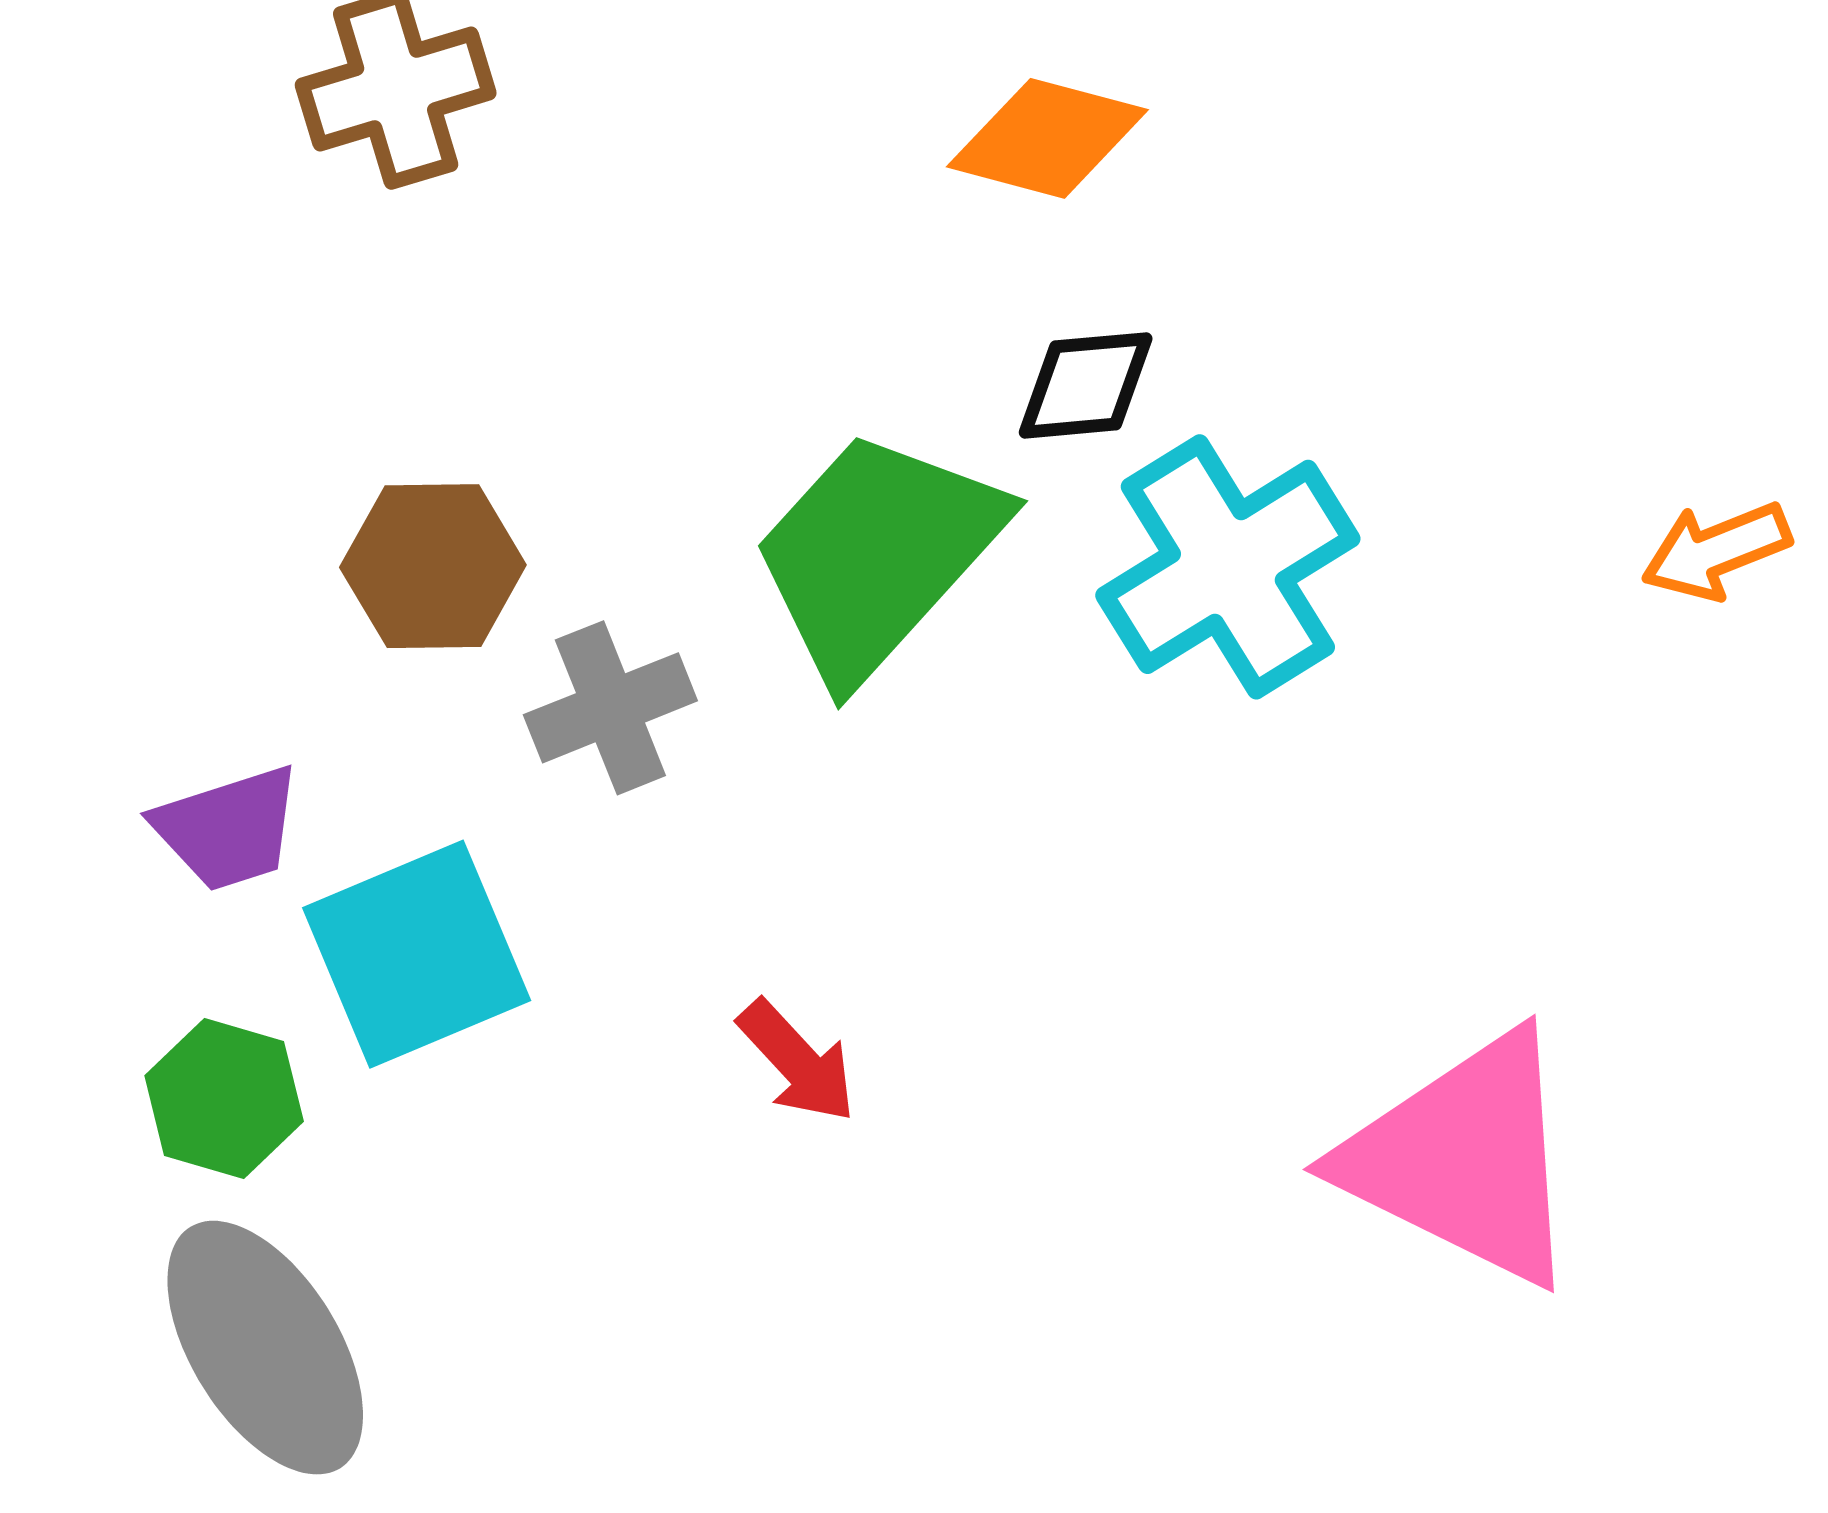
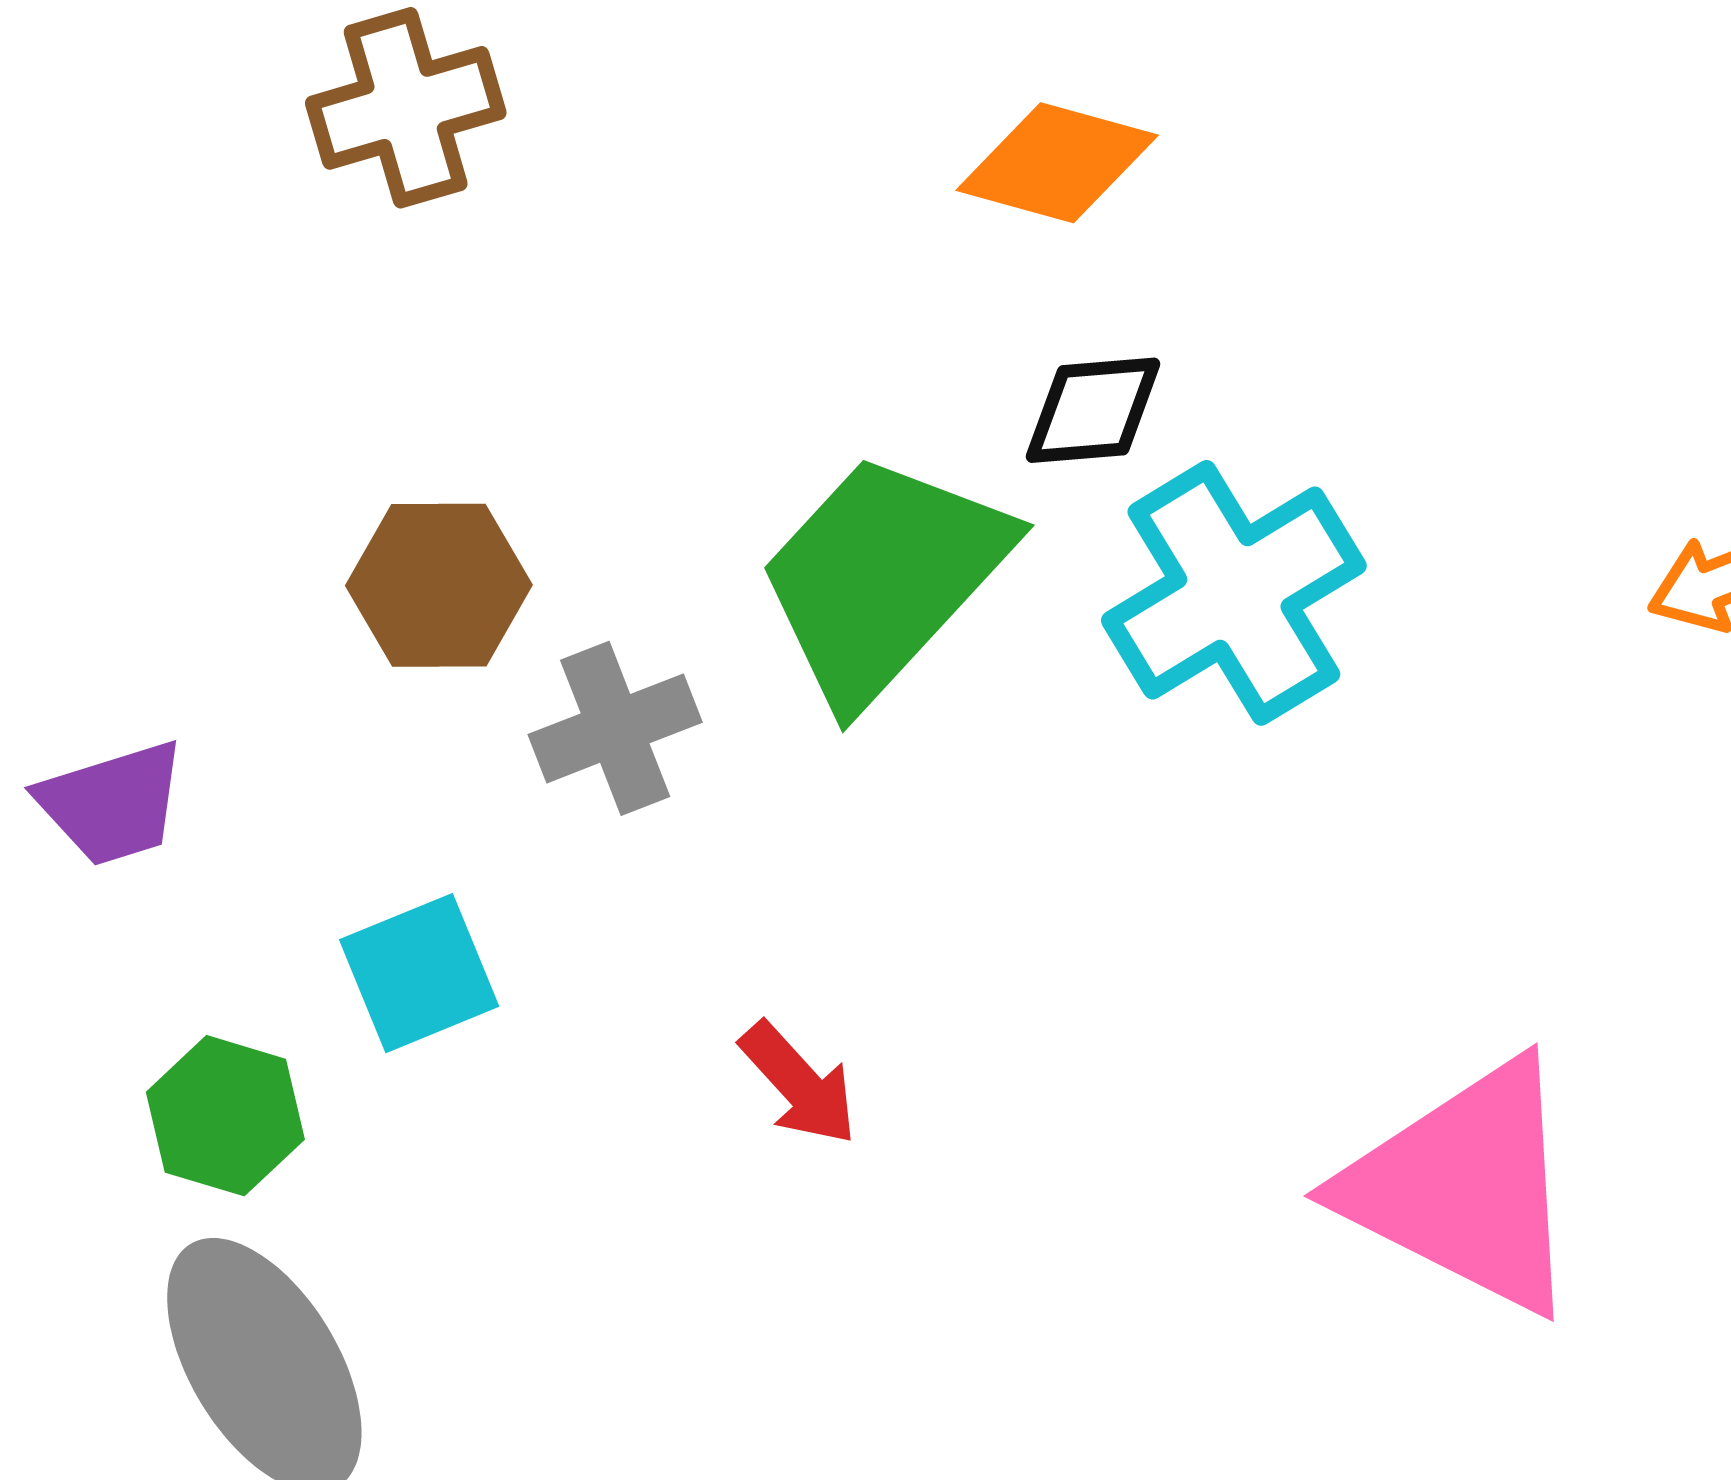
purple trapezoid: (228, 828) -> (112, 803), moved
cyan square: (417, 954) -> (419, 973), size x0.7

